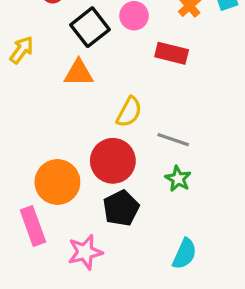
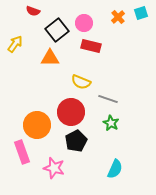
red rectangle: (172, 53) -> (91, 46), moved
yellow semicircle: (129, 112) -> (81, 82), turned 84
pink star: (85, 252) -> (54, 168), turned 30

